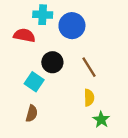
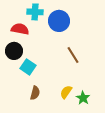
black circle: (52, 62) -> (14, 51), moved
yellow semicircle: (89, 98) -> (66, 92), moved, turned -144
brown semicircle: (32, 113) -> (35, 93), moved

